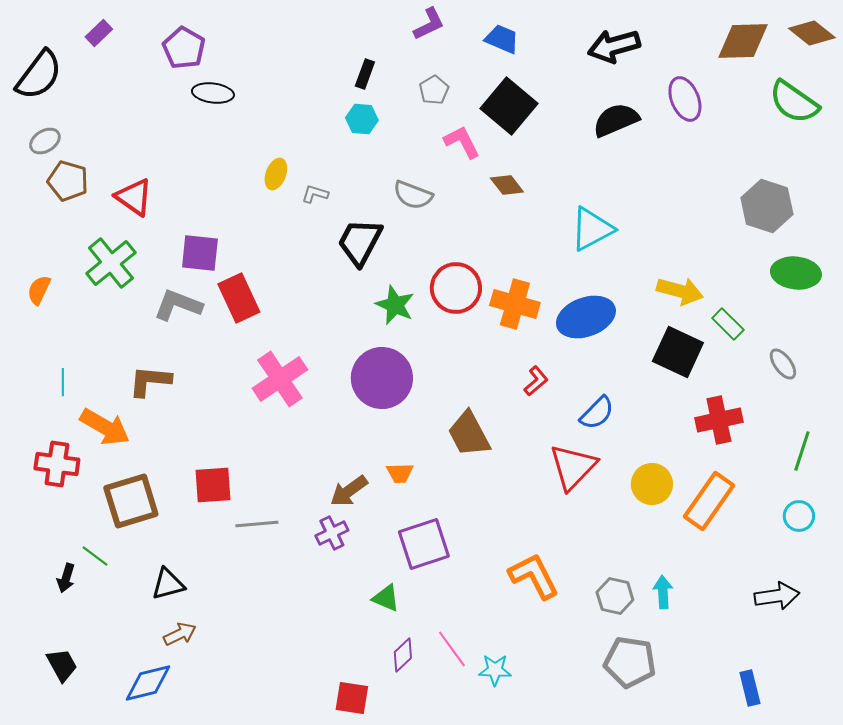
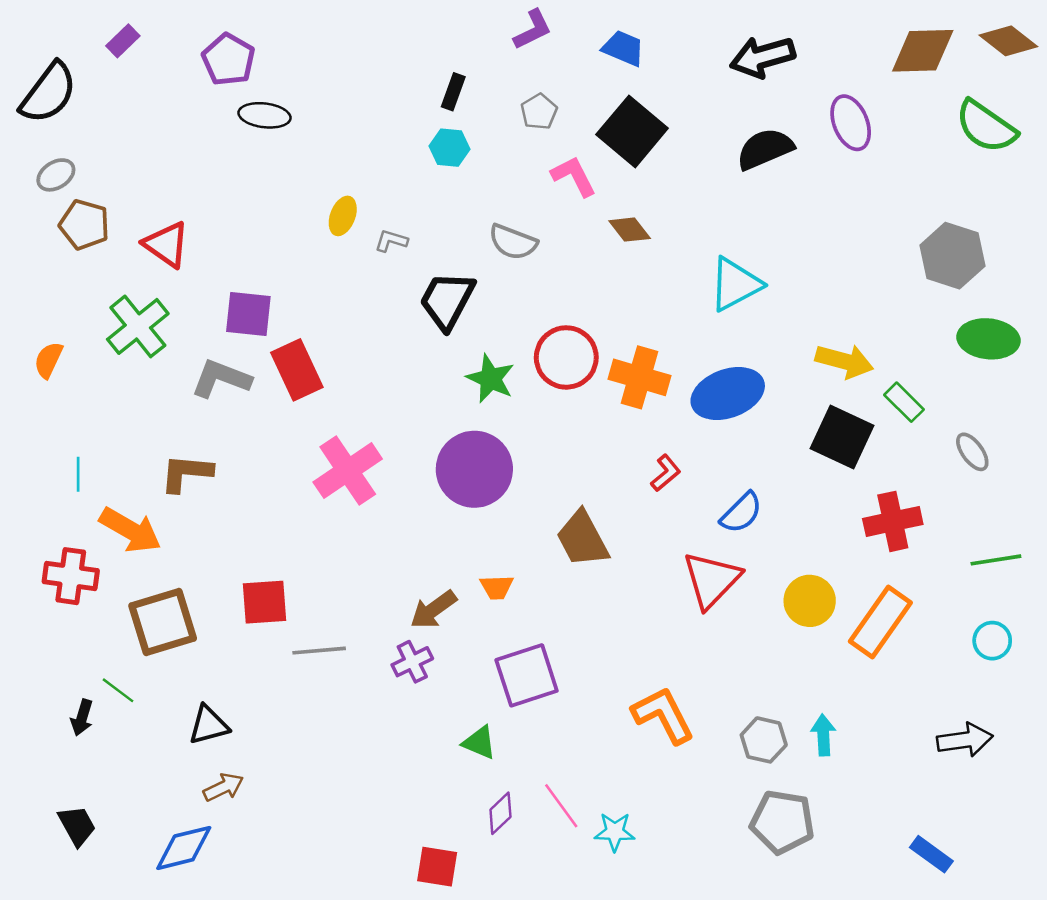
green line: (802, 451) -> (996, 560), turned 63
blue rectangle: (750, 688) -> (931, 854), turned -40

